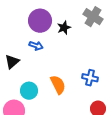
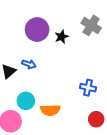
blue arrow: (36, 46) -> (29, 64), moved
orange semicircle: (58, 85) -> (50, 110), moved, turned 114

